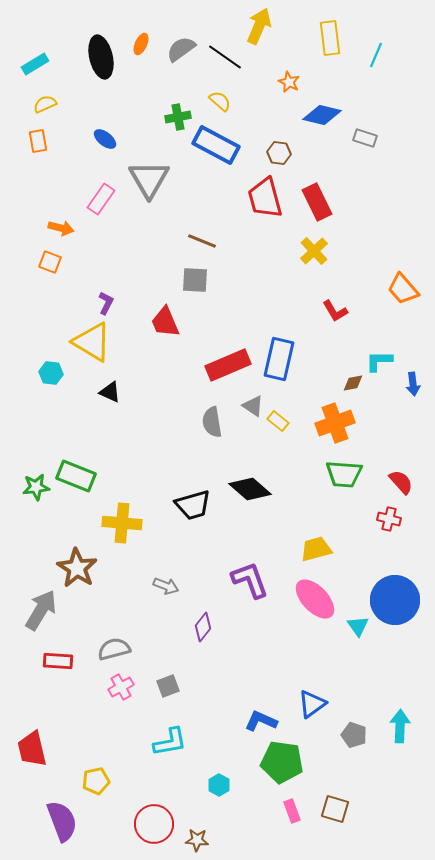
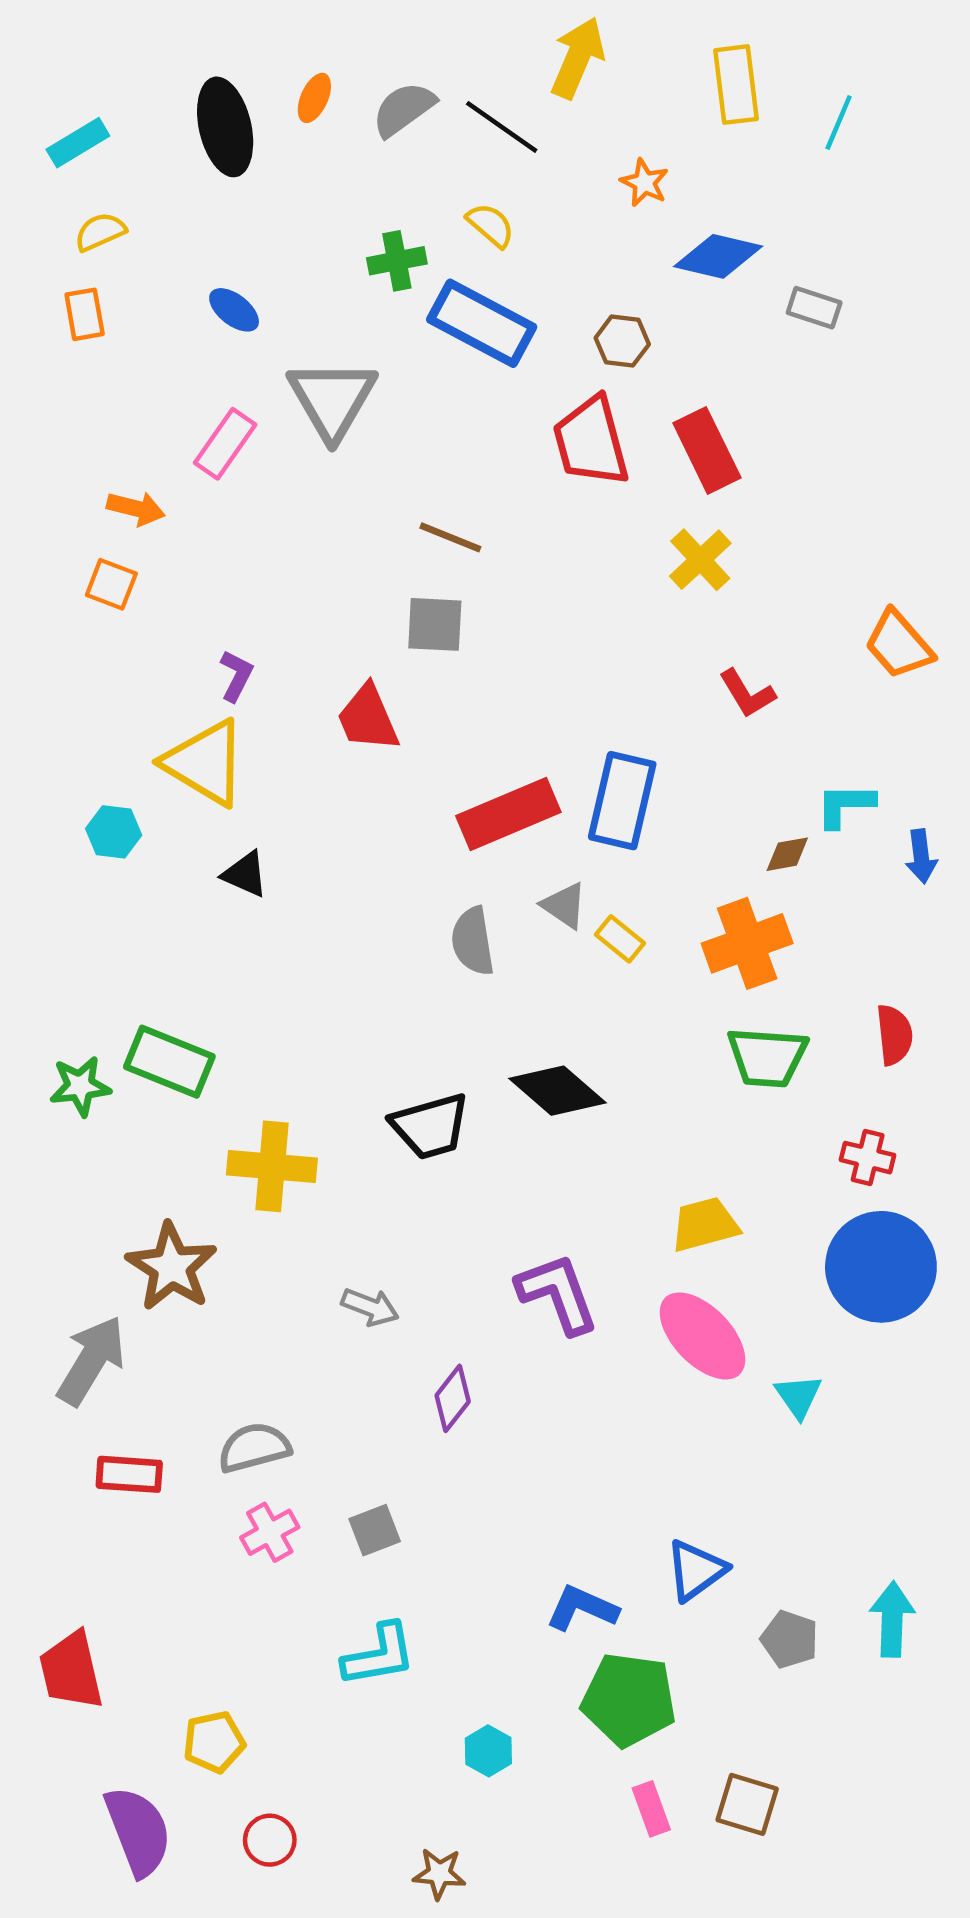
red semicircle: (401, 482) -> (894, 1035), moved, turned 36
blue circle: (395, 600) -> (881, 1267), moved
red circle: (154, 824) -> (270, 1840), moved, size x0.6

